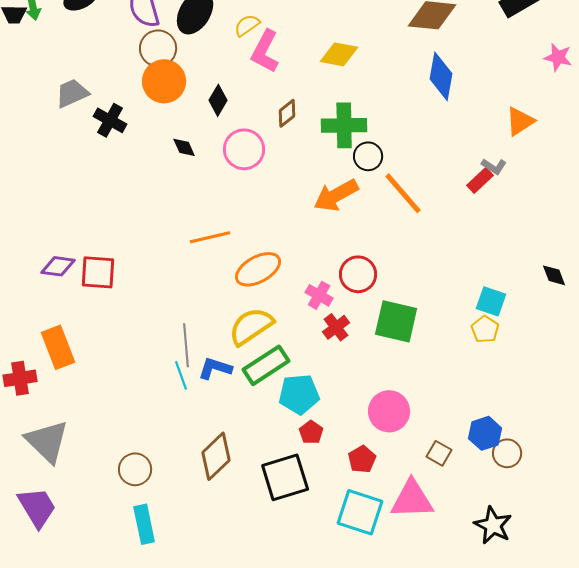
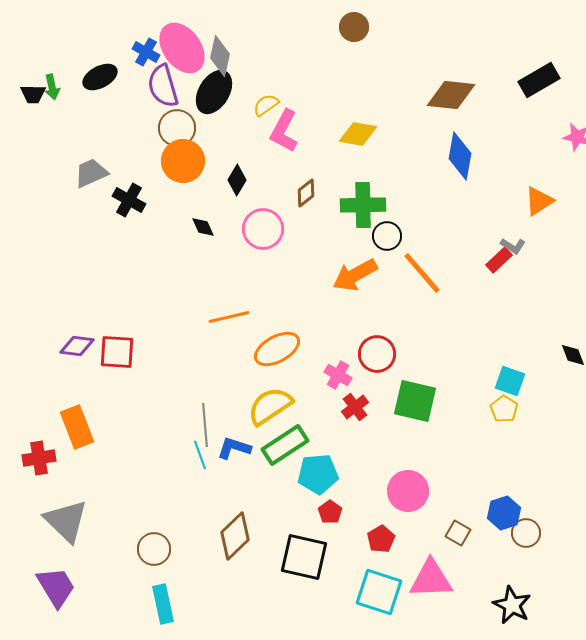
black square: (285, 477) -> (304, 557), turned 30

